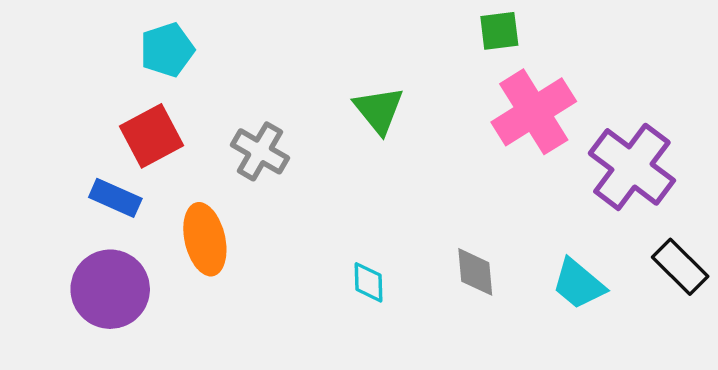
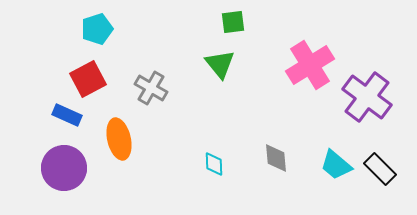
green square: (499, 31) -> (233, 22), moved
black rectangle: (680, 267) -> (380, 169), moved

